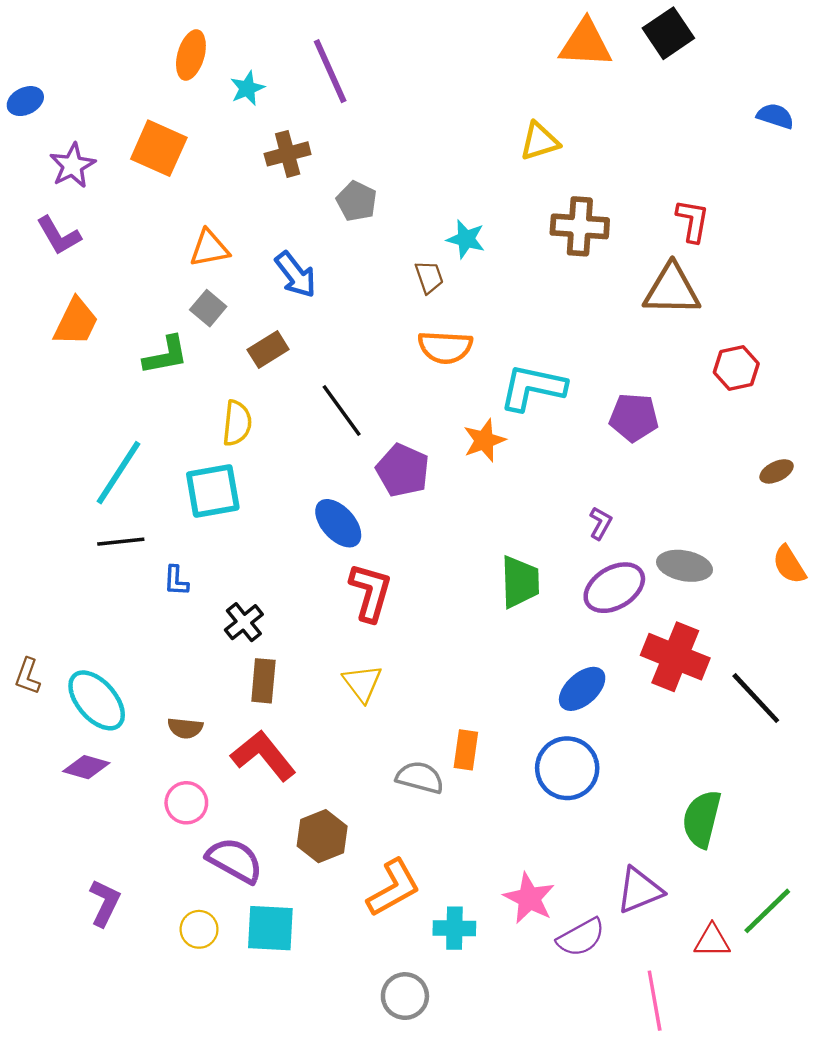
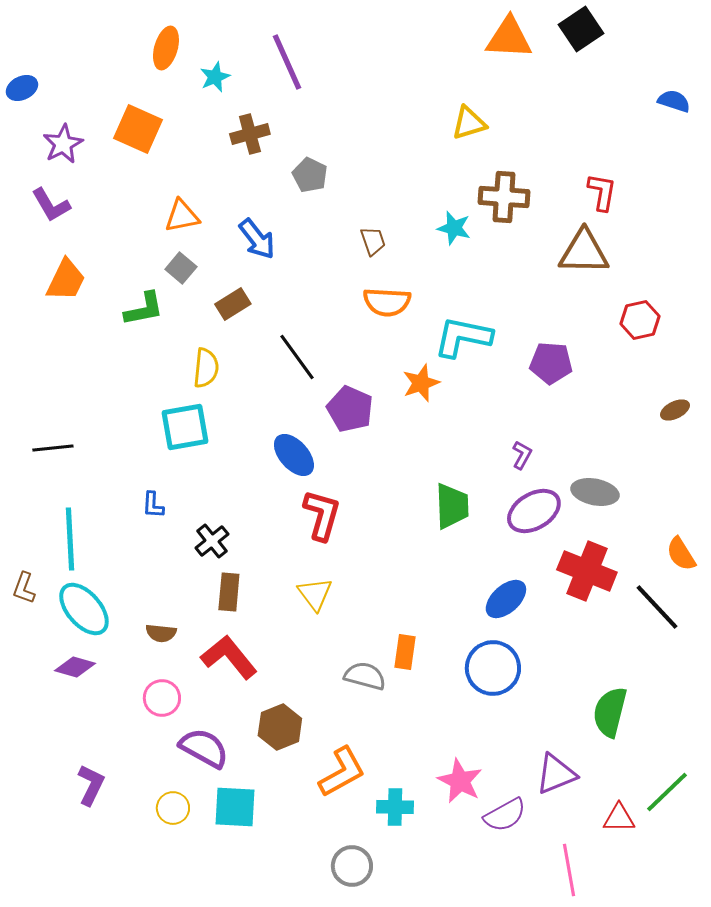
cyan star: (466, 239) -> (454, 228), moved
cyan line: (118, 473) -> (70, 539), moved, turned -36
black line: (121, 542) -> (53, 448), moved
orange semicircle: (789, 565) -> (681, 554), moved

